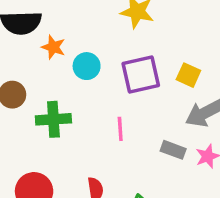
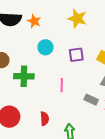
orange star: (53, 47) -> (34, 21), moved
purple square: (141, 74) -> (76, 55), size x0.7

